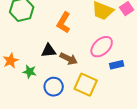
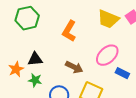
black triangle: (49, 51) -> (35, 59), moved
blue rectangle: (117, 65) -> (122, 73), turned 40

